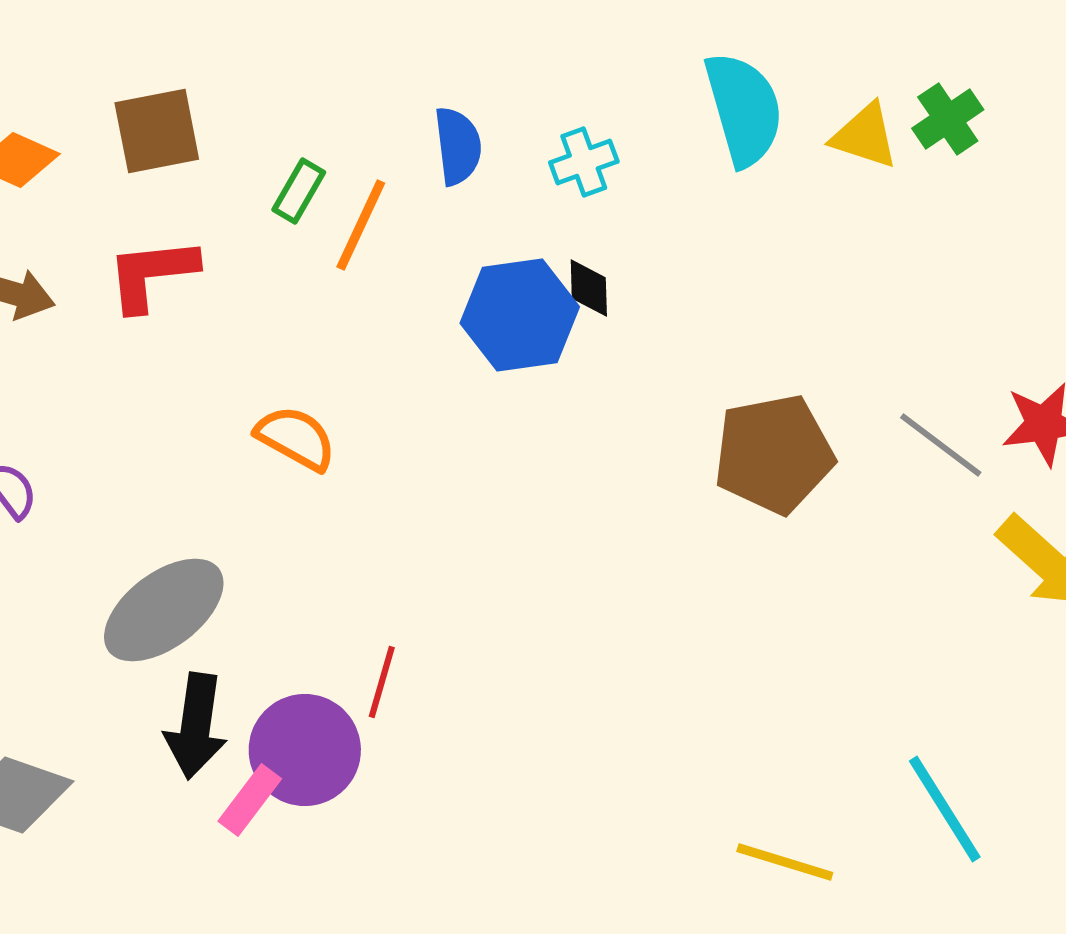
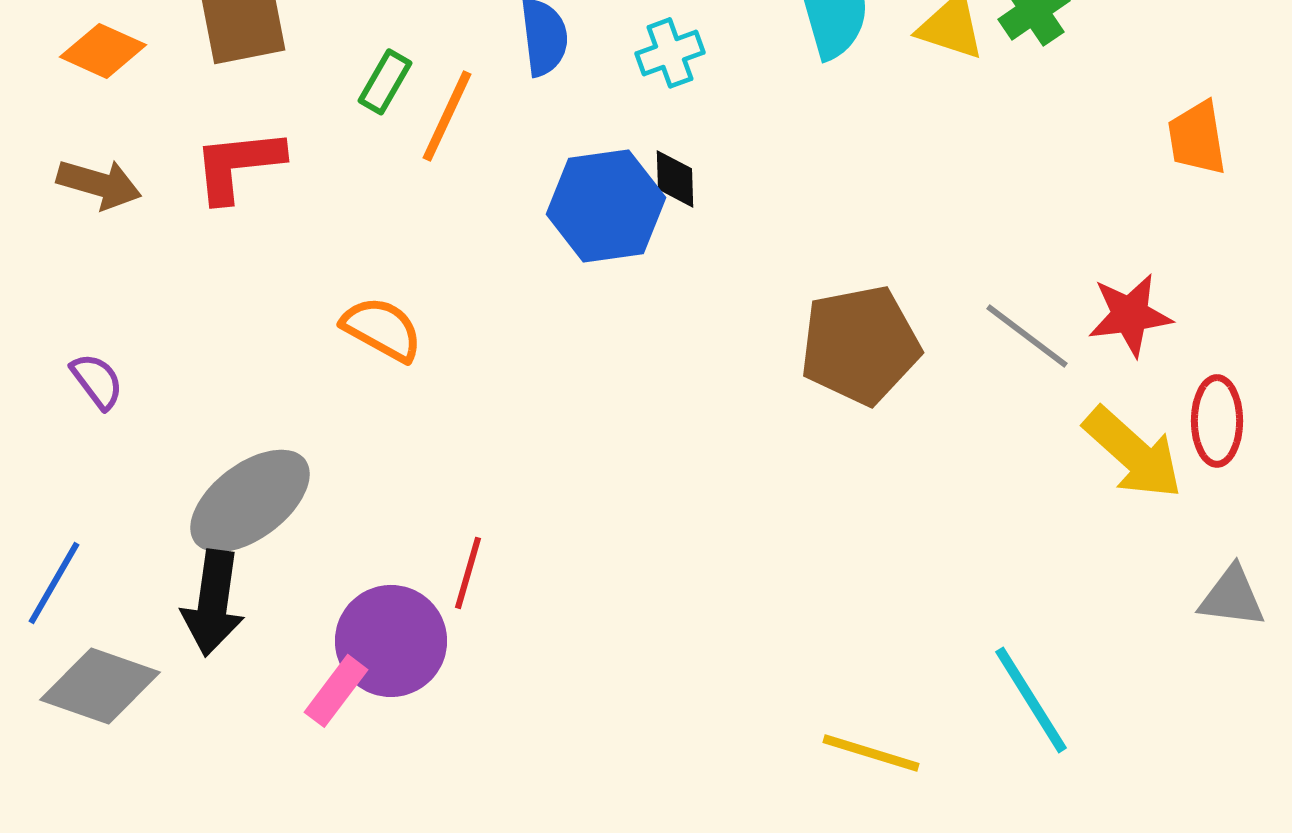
black arrow: (196, 726) -> (213, 603), moved

